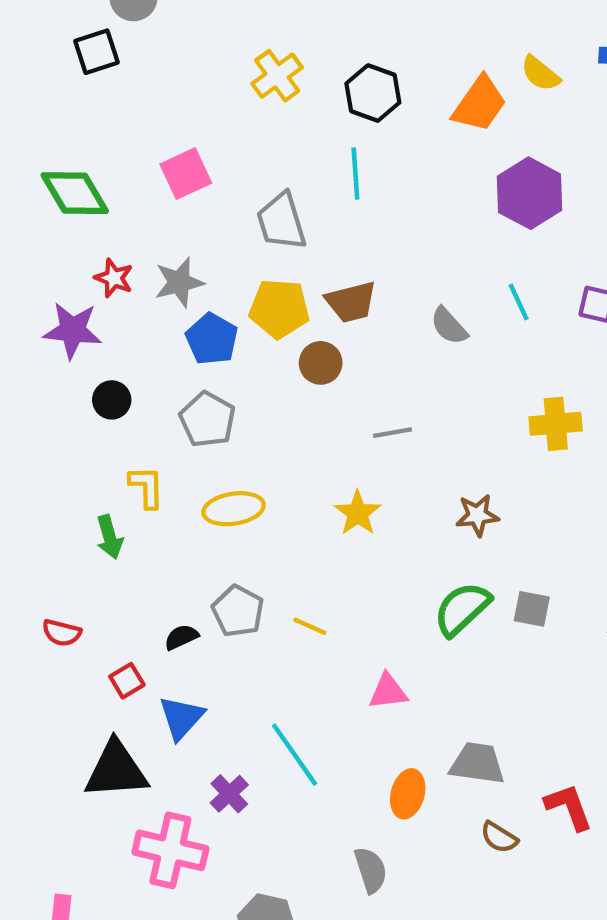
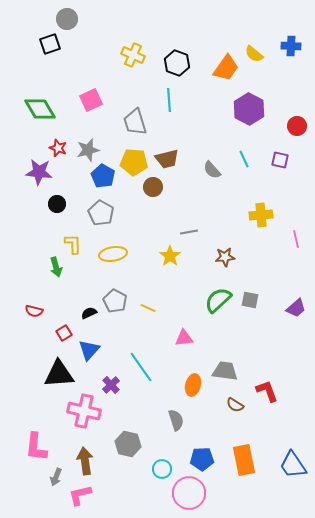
yellow cross: (277, 76) -> (133, 55), turned -30
gray line: (392, 433) -> (189, 232), moved

